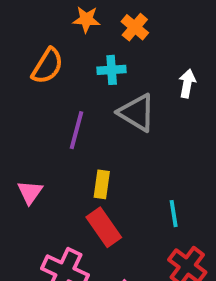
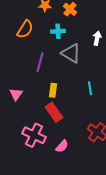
cyan line: (174, 214) -> (90, 88), moved

